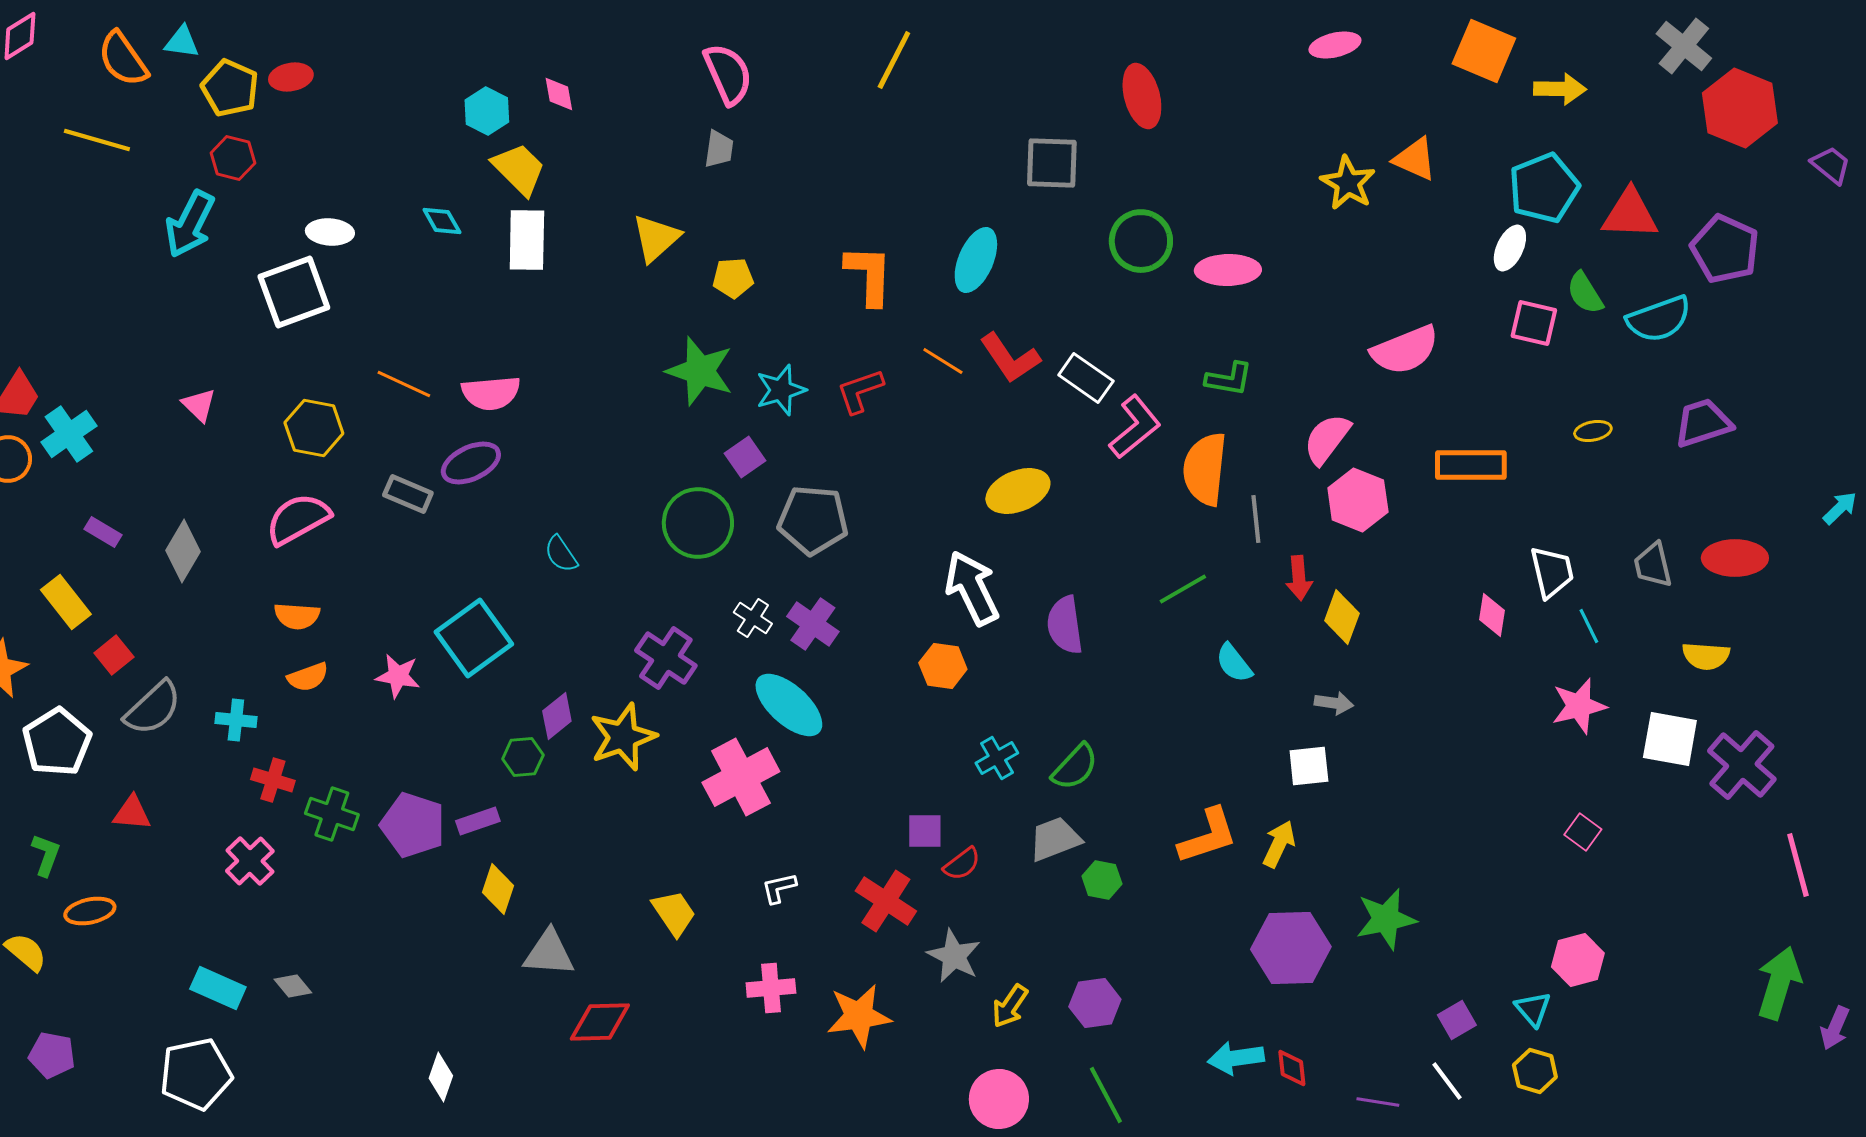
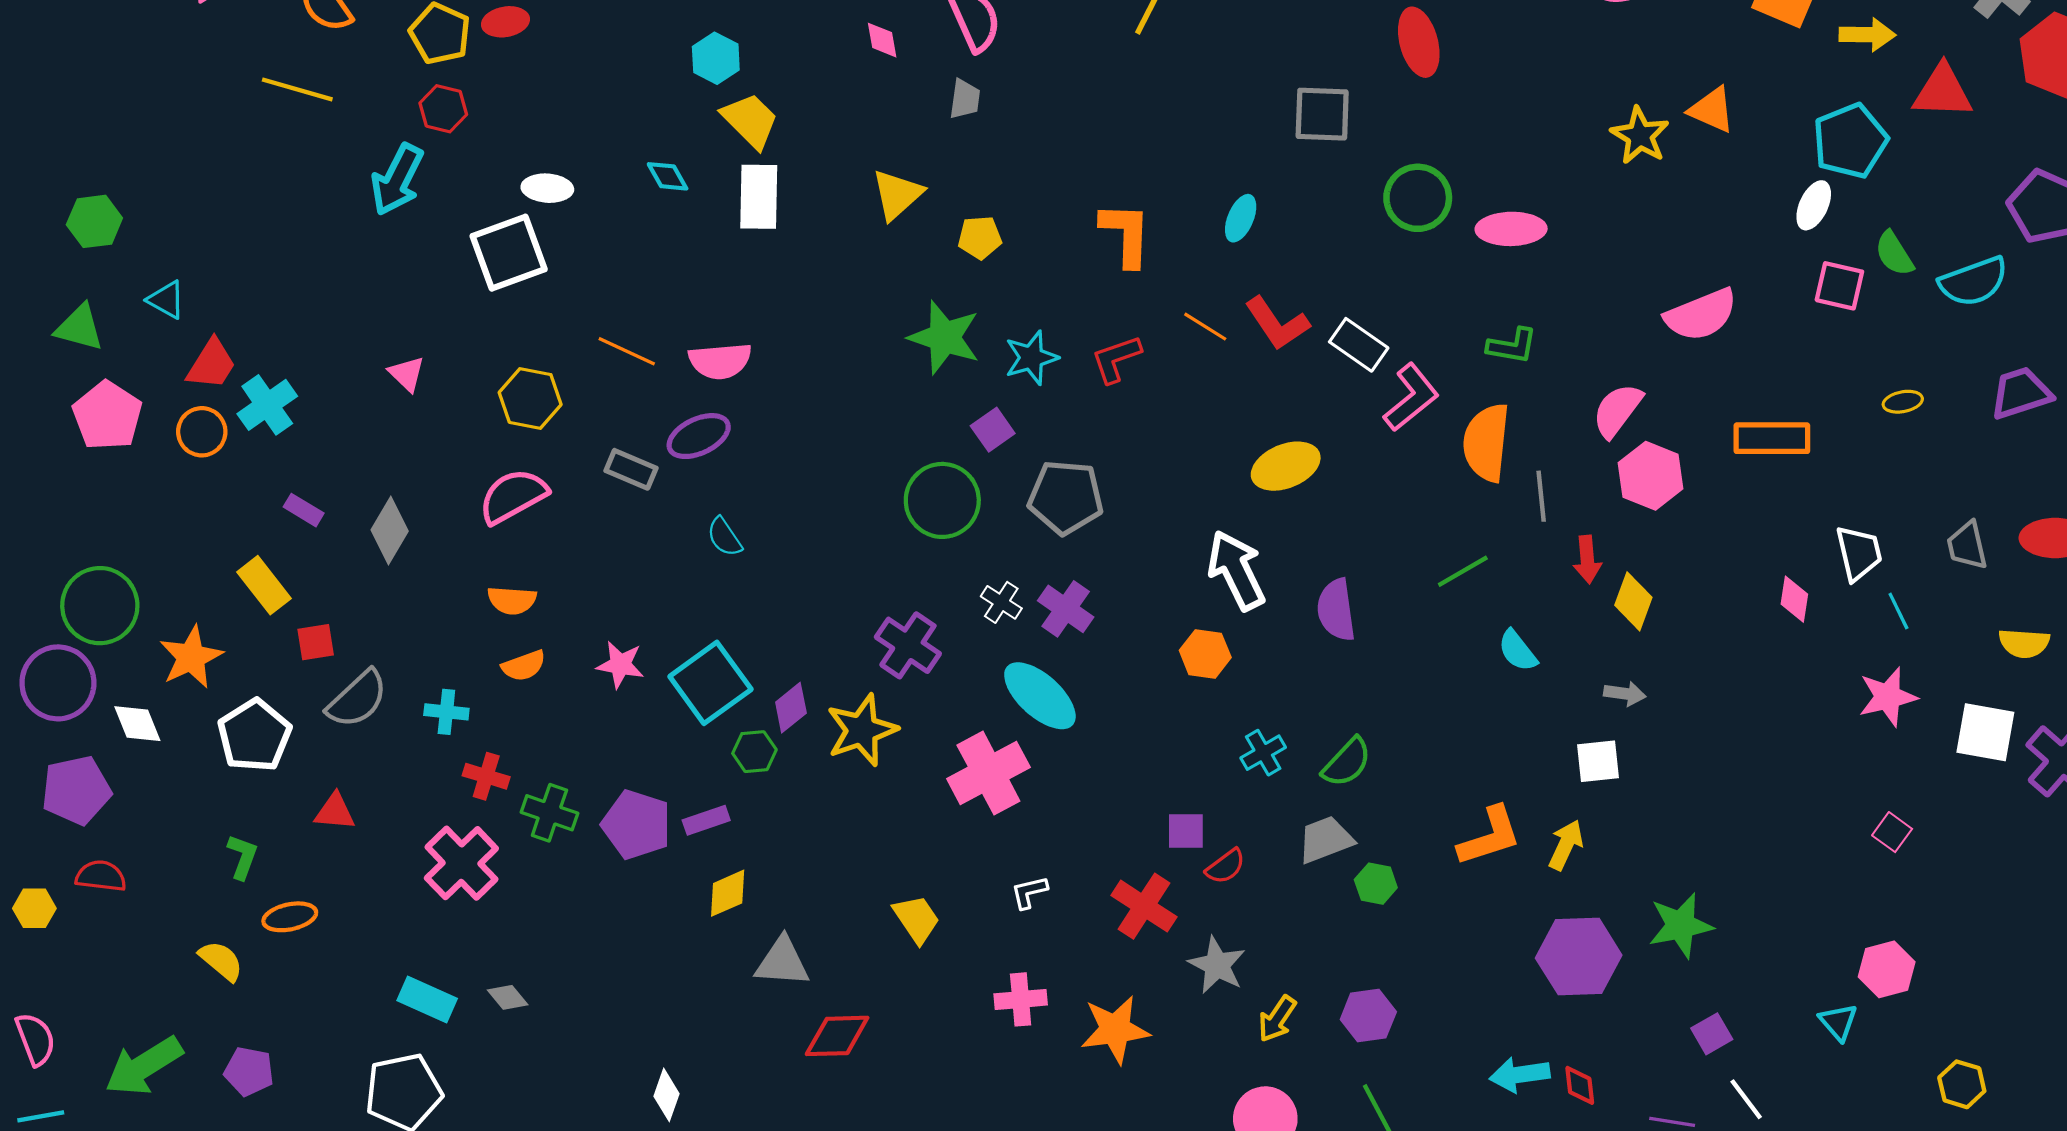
pink diamond: (559, 94) -> (882, 40), moved
red triangle: (1630, 214) -> (1942, 92), moved
cyan ellipse: (976, 260) -> (1241, 218), size x0.7
cyan semicircle: (561, 554) -> (724, 537), moved
cyan square: (474, 638) -> (710, 683), moved
red square: (114, 655) -> (316, 642), turned 30
pink cross: (250, 861) -> (461, 863), size x1.4
yellow diamond: (498, 889) -> (728, 893), turned 48
purple square: (1457, 1020) -> (1712, 1034), moved
yellow hexagon: (1535, 1071) -> (1962, 1084), moved

